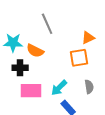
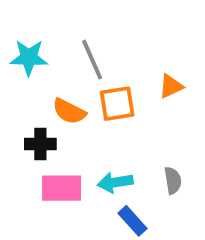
cyan star: (13, 43) -> (29, 58), moved
orange square: (79, 58) -> (117, 104), moved
cyan arrow: (59, 88) -> (115, 182), turned 36

